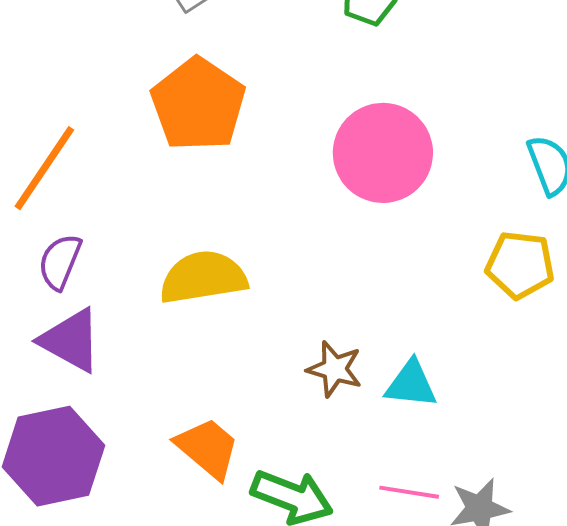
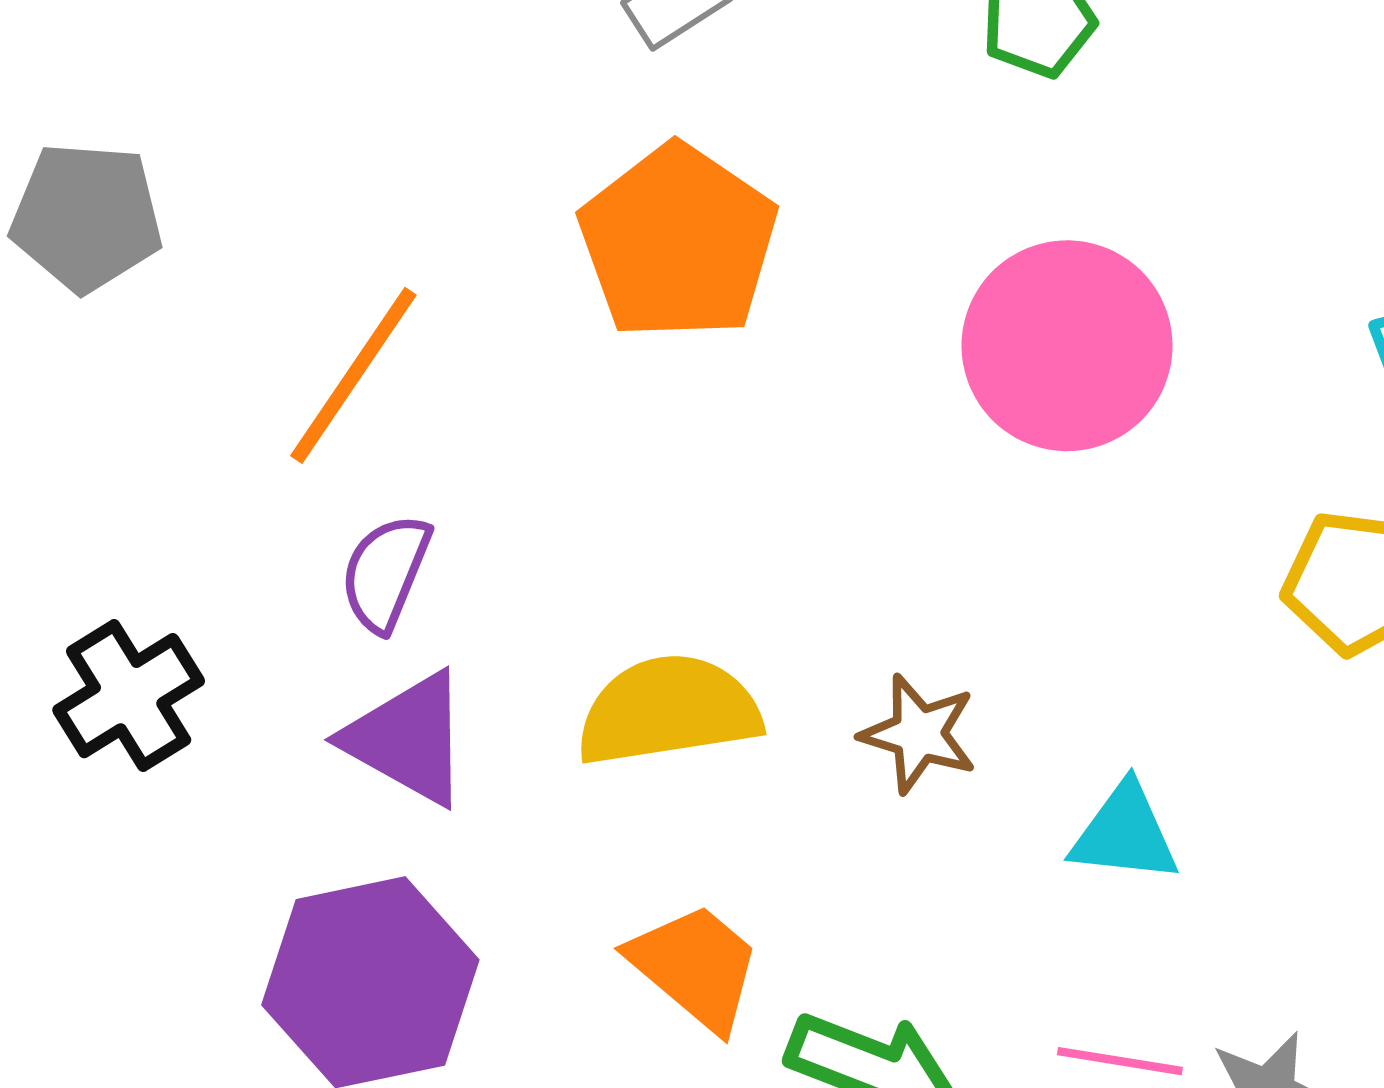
yellow semicircle: (203, 277) -> (669, 710), moved
brown star: (335, 369) -> (919, 734), moved

